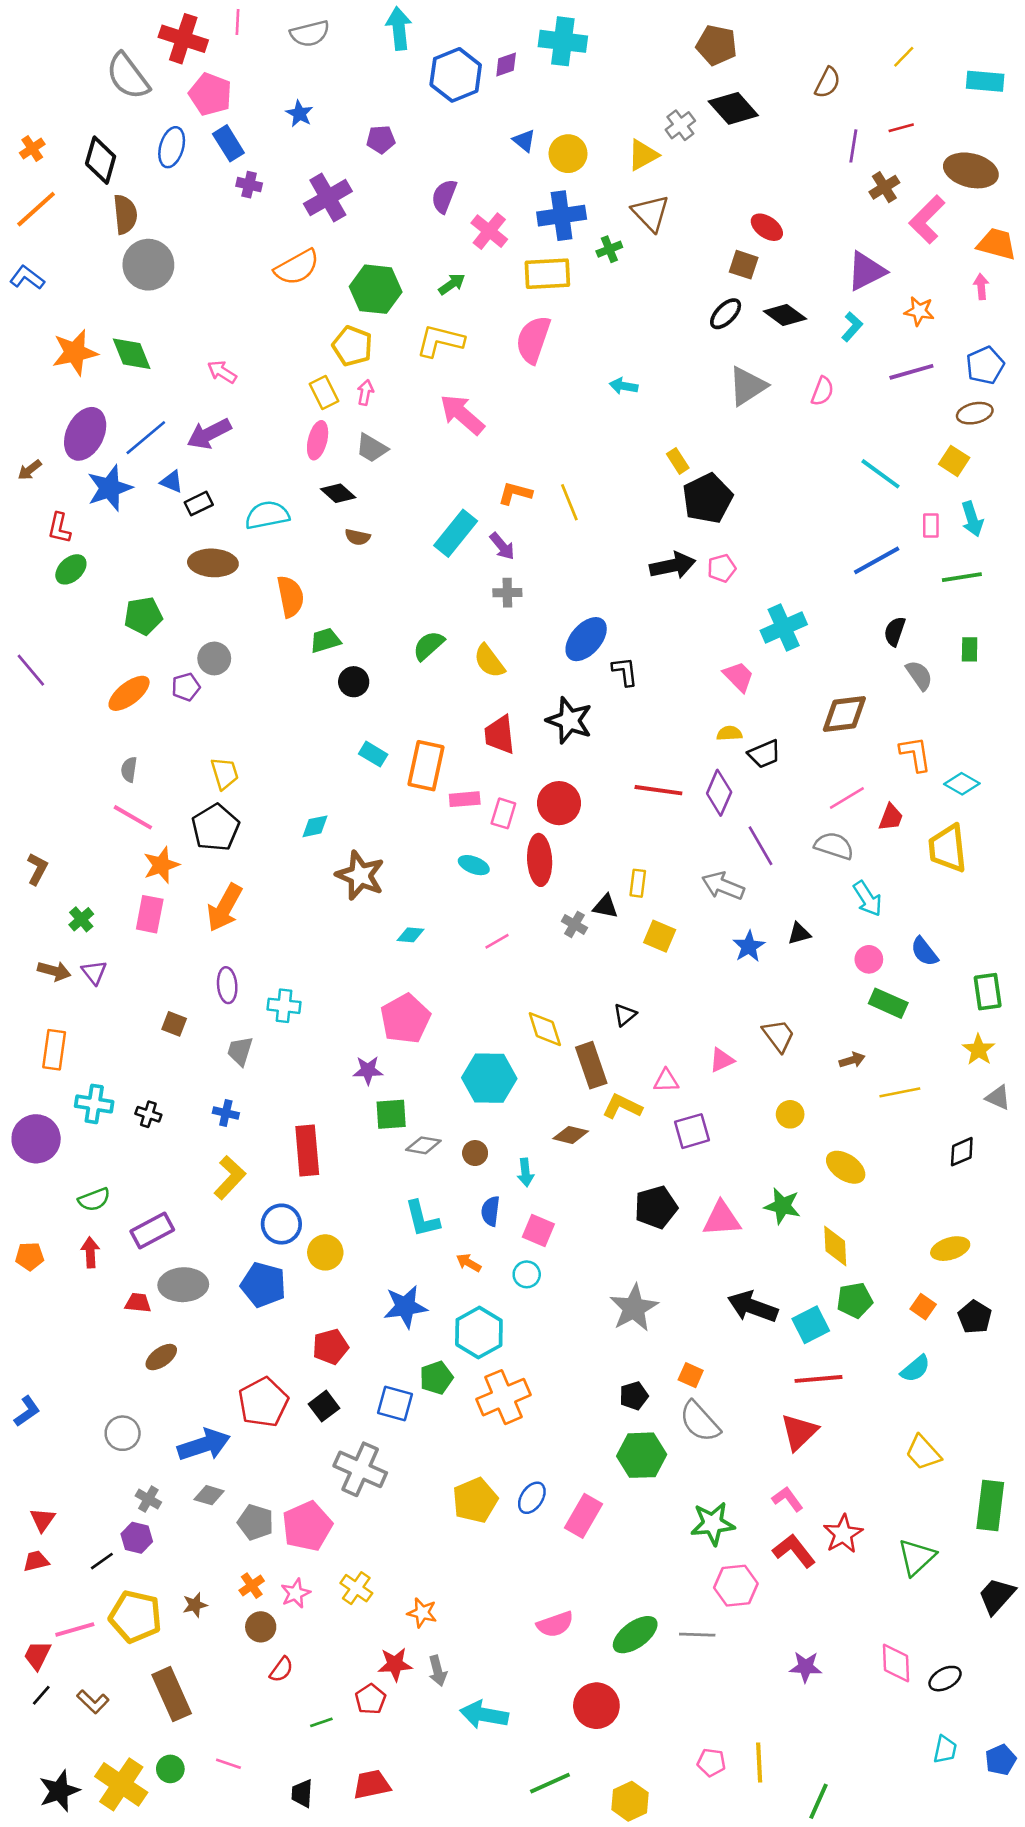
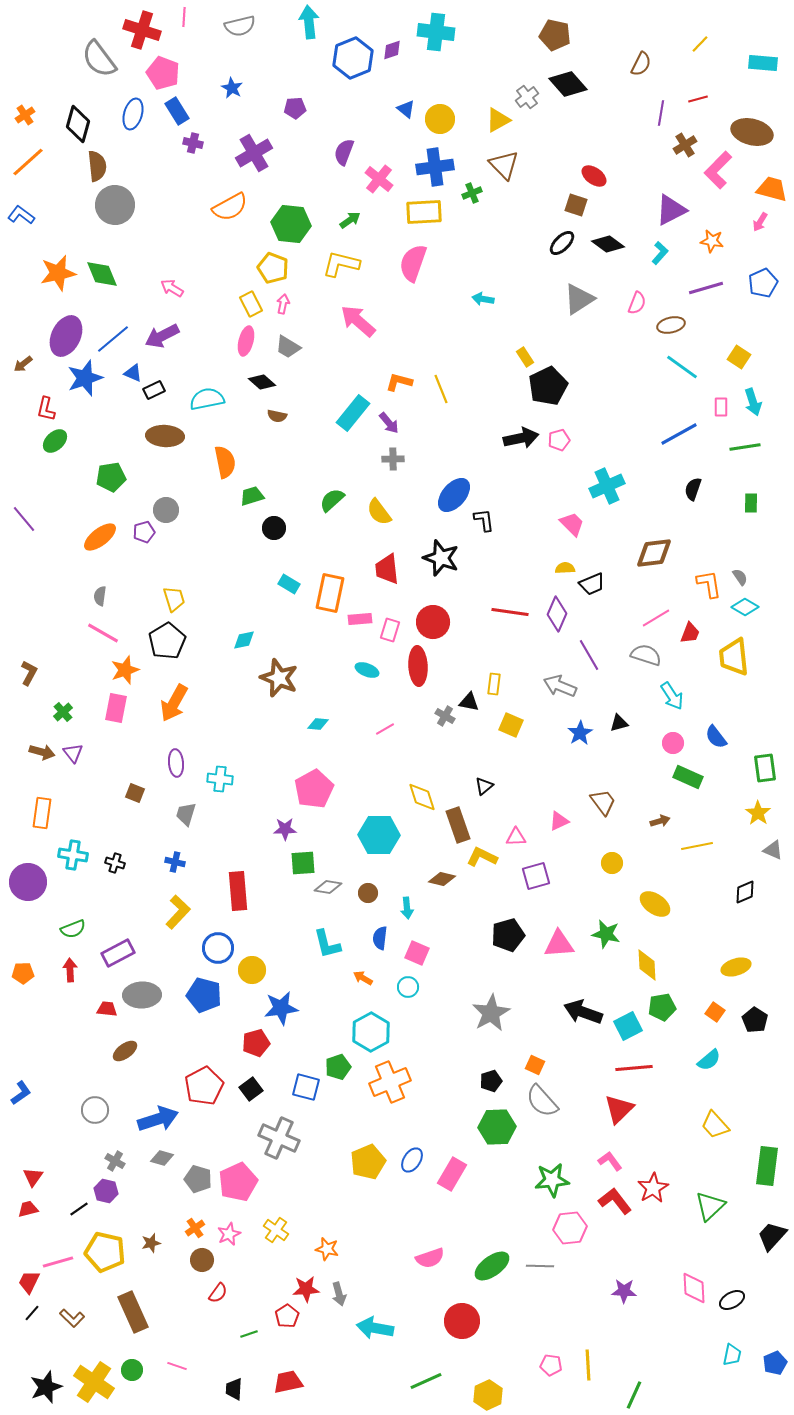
pink arrow: (981, 287) -> (760, 222), turned -144
brown ellipse: (975, 413) -> (671, 325), moved
gray semicircle: (919, 675) -> (740, 577), moved, size x0.7
blue star: (405, 1307) -> (281, 1008), moved

